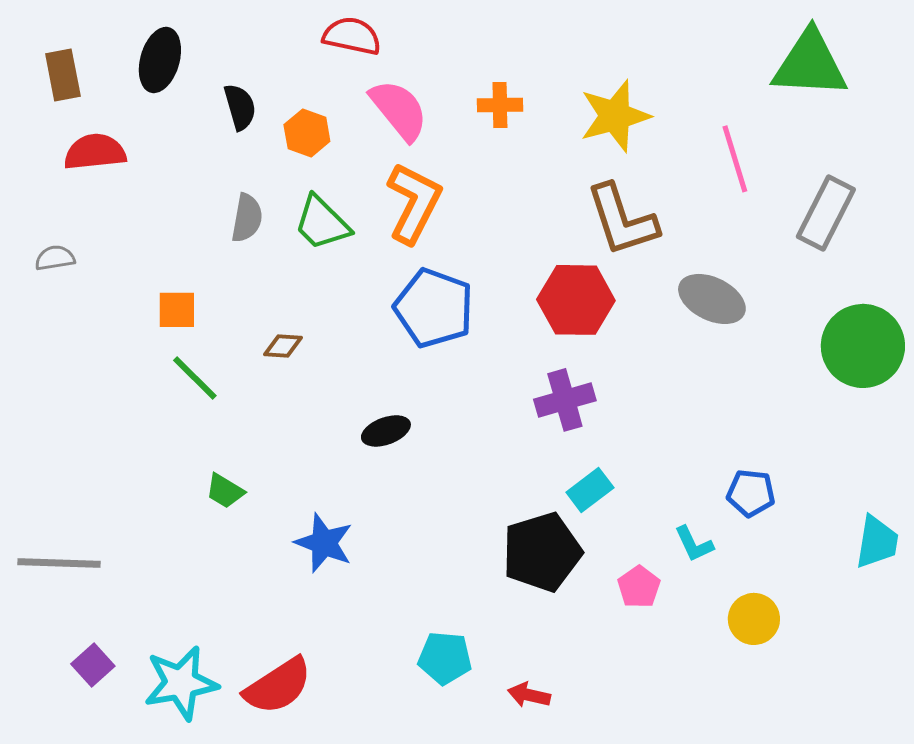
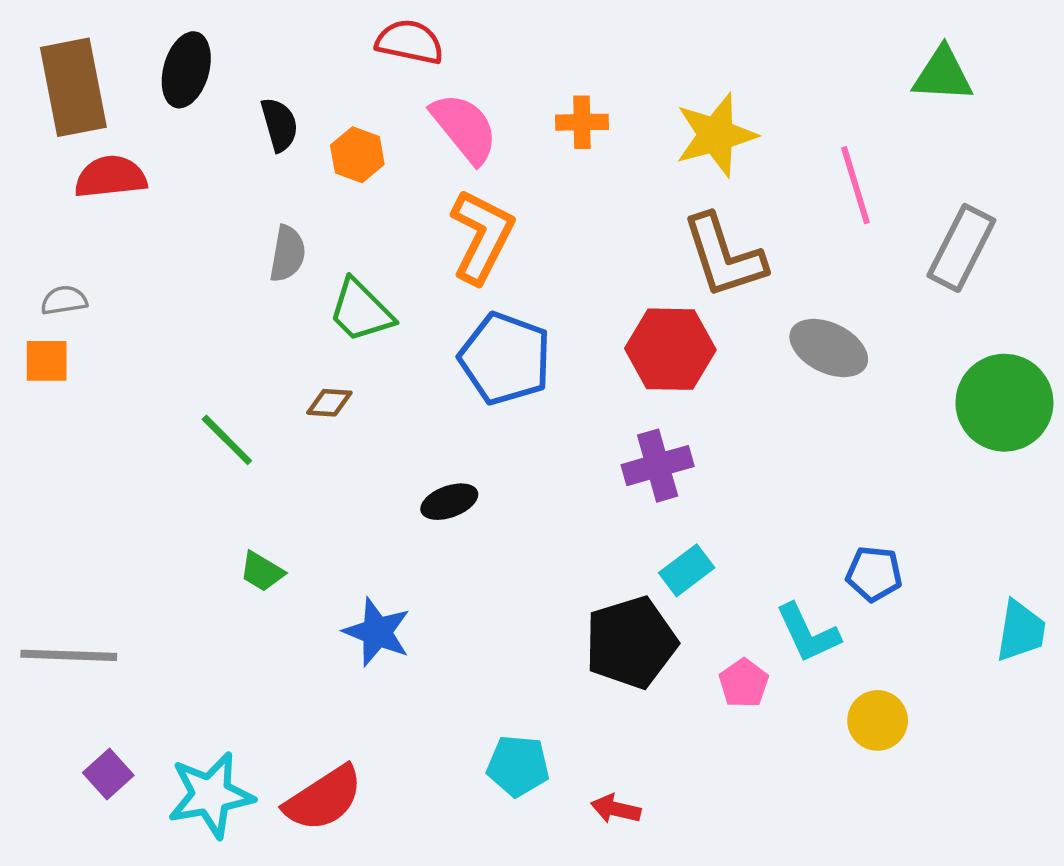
green triangle: (810, 64) -> (943, 74), size x0.7
brown rectangle: (63, 75) -> (73, 87), size x1.6
green trapezoid: (322, 223) -> (361, 311), moved
orange square: (177, 310) -> (47, 361), moved
cyan L-shape: (694, 544) -> (808, 633), size x1.4

